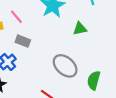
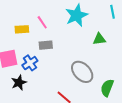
gray rectangle: (23, 41) -> (46, 45), turned -32

